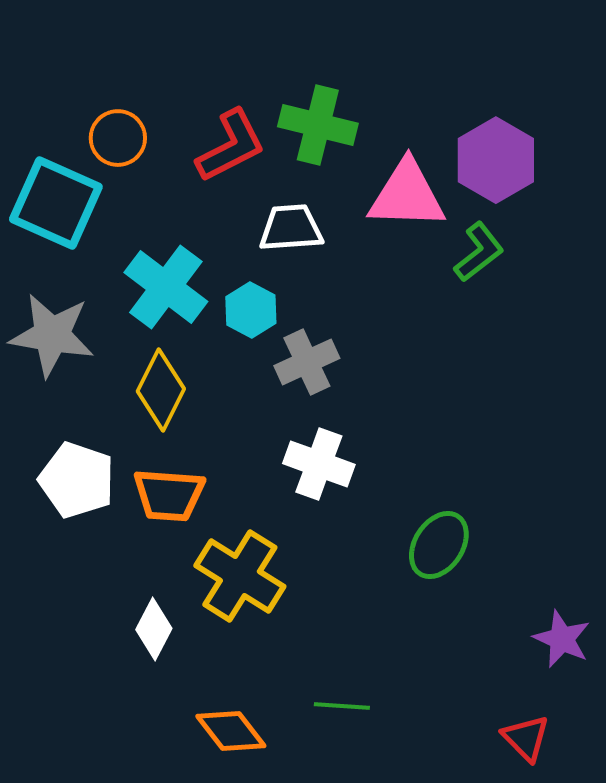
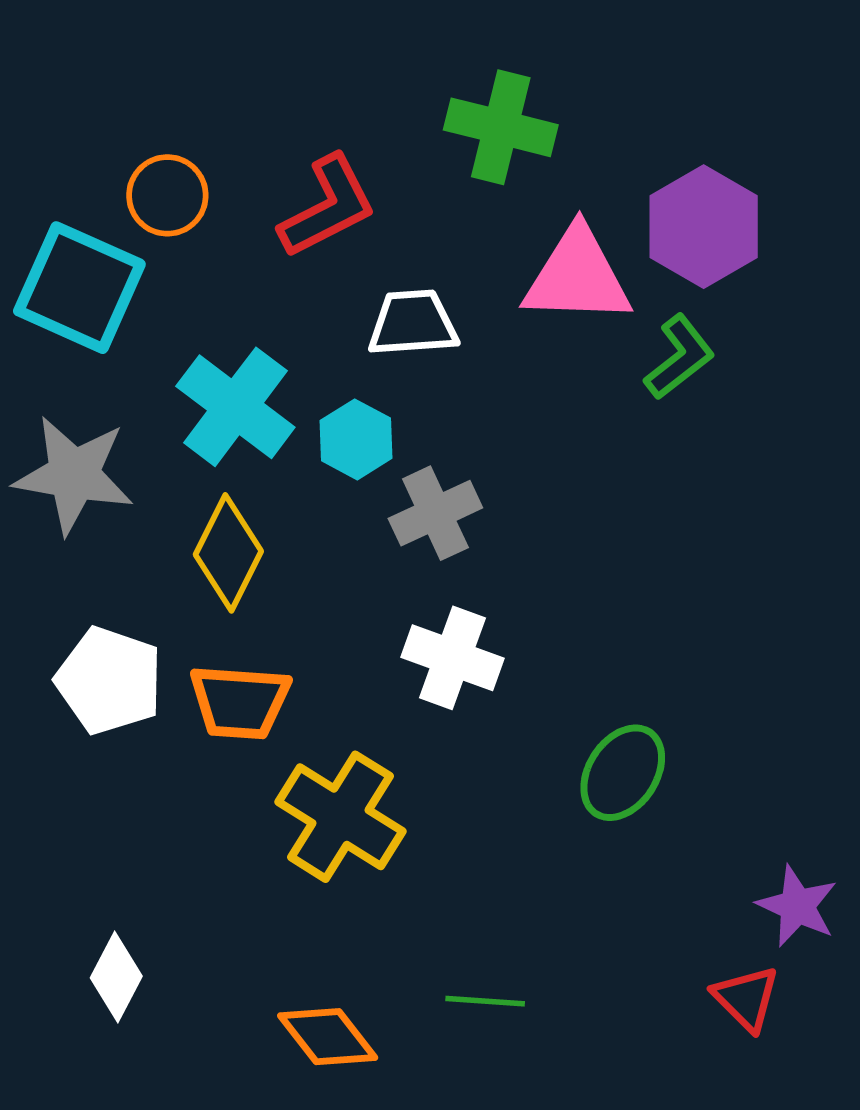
green cross: (318, 125) -> (501, 127), moved
white diamond: (154, 629) -> (116, 977), moved
red triangle: (526, 738) -> (746, 998), moved

